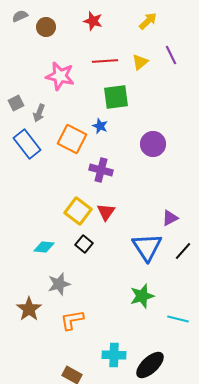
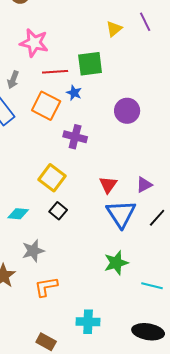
red line: (105, 61) -> (55, 72), moved
red triangle: (106, 212) -> (108, 185), moved
black ellipse: (150, 365) -> (148, 332), moved, turned 52

